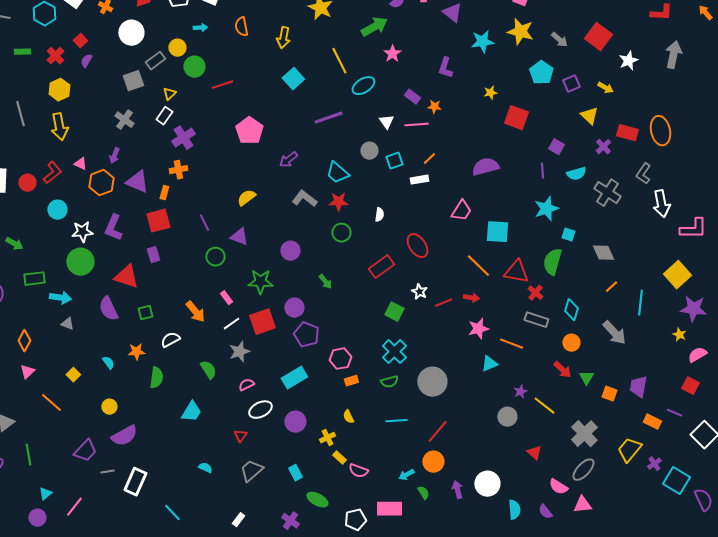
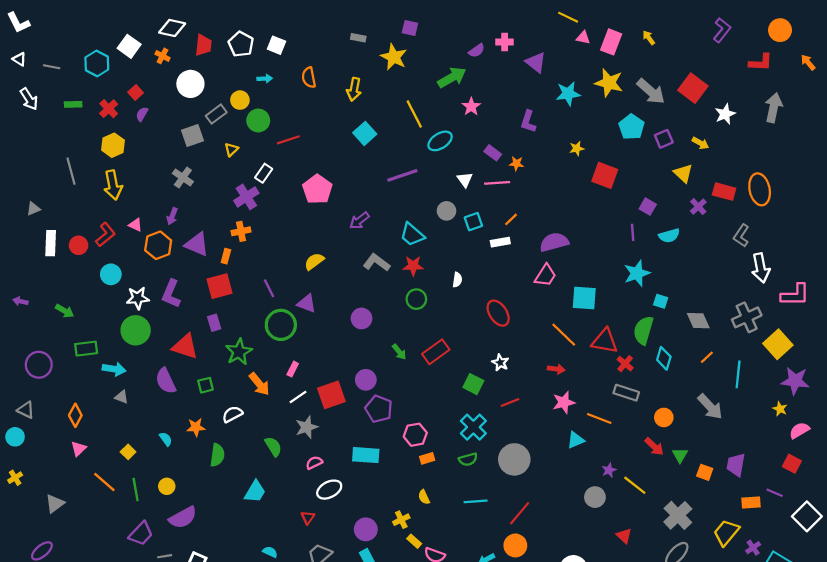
gray arrow: (559, 40) -> (651, 91), size x1.6
white rectangle: (164, 116) -> (264, 173), moved
purple semicircle: (485, 167) -> (554, 242), moved
gray cross: (607, 193) -> (747, 317), moved, turned 32
green circle: (215, 257) -> (281, 325), size x1.5
red rectangle: (381, 267) -> (436, 352), moved
green star: (260, 282) -> (239, 352), moved, turned -30
pink rectangle: (226, 298) -> (293, 369), turned 64
red line: (443, 303) -> (510, 402), moved
cyan diamond: (571, 310) -> (664, 358), moved
cyan rectangle: (294, 378) -> (366, 455), turned 35
purple circle: (295, 422) -> (366, 529), moved
orange rectangle: (652, 422) -> (751, 502), turned -30
green line: (28, 455) -> (136, 490), moved

